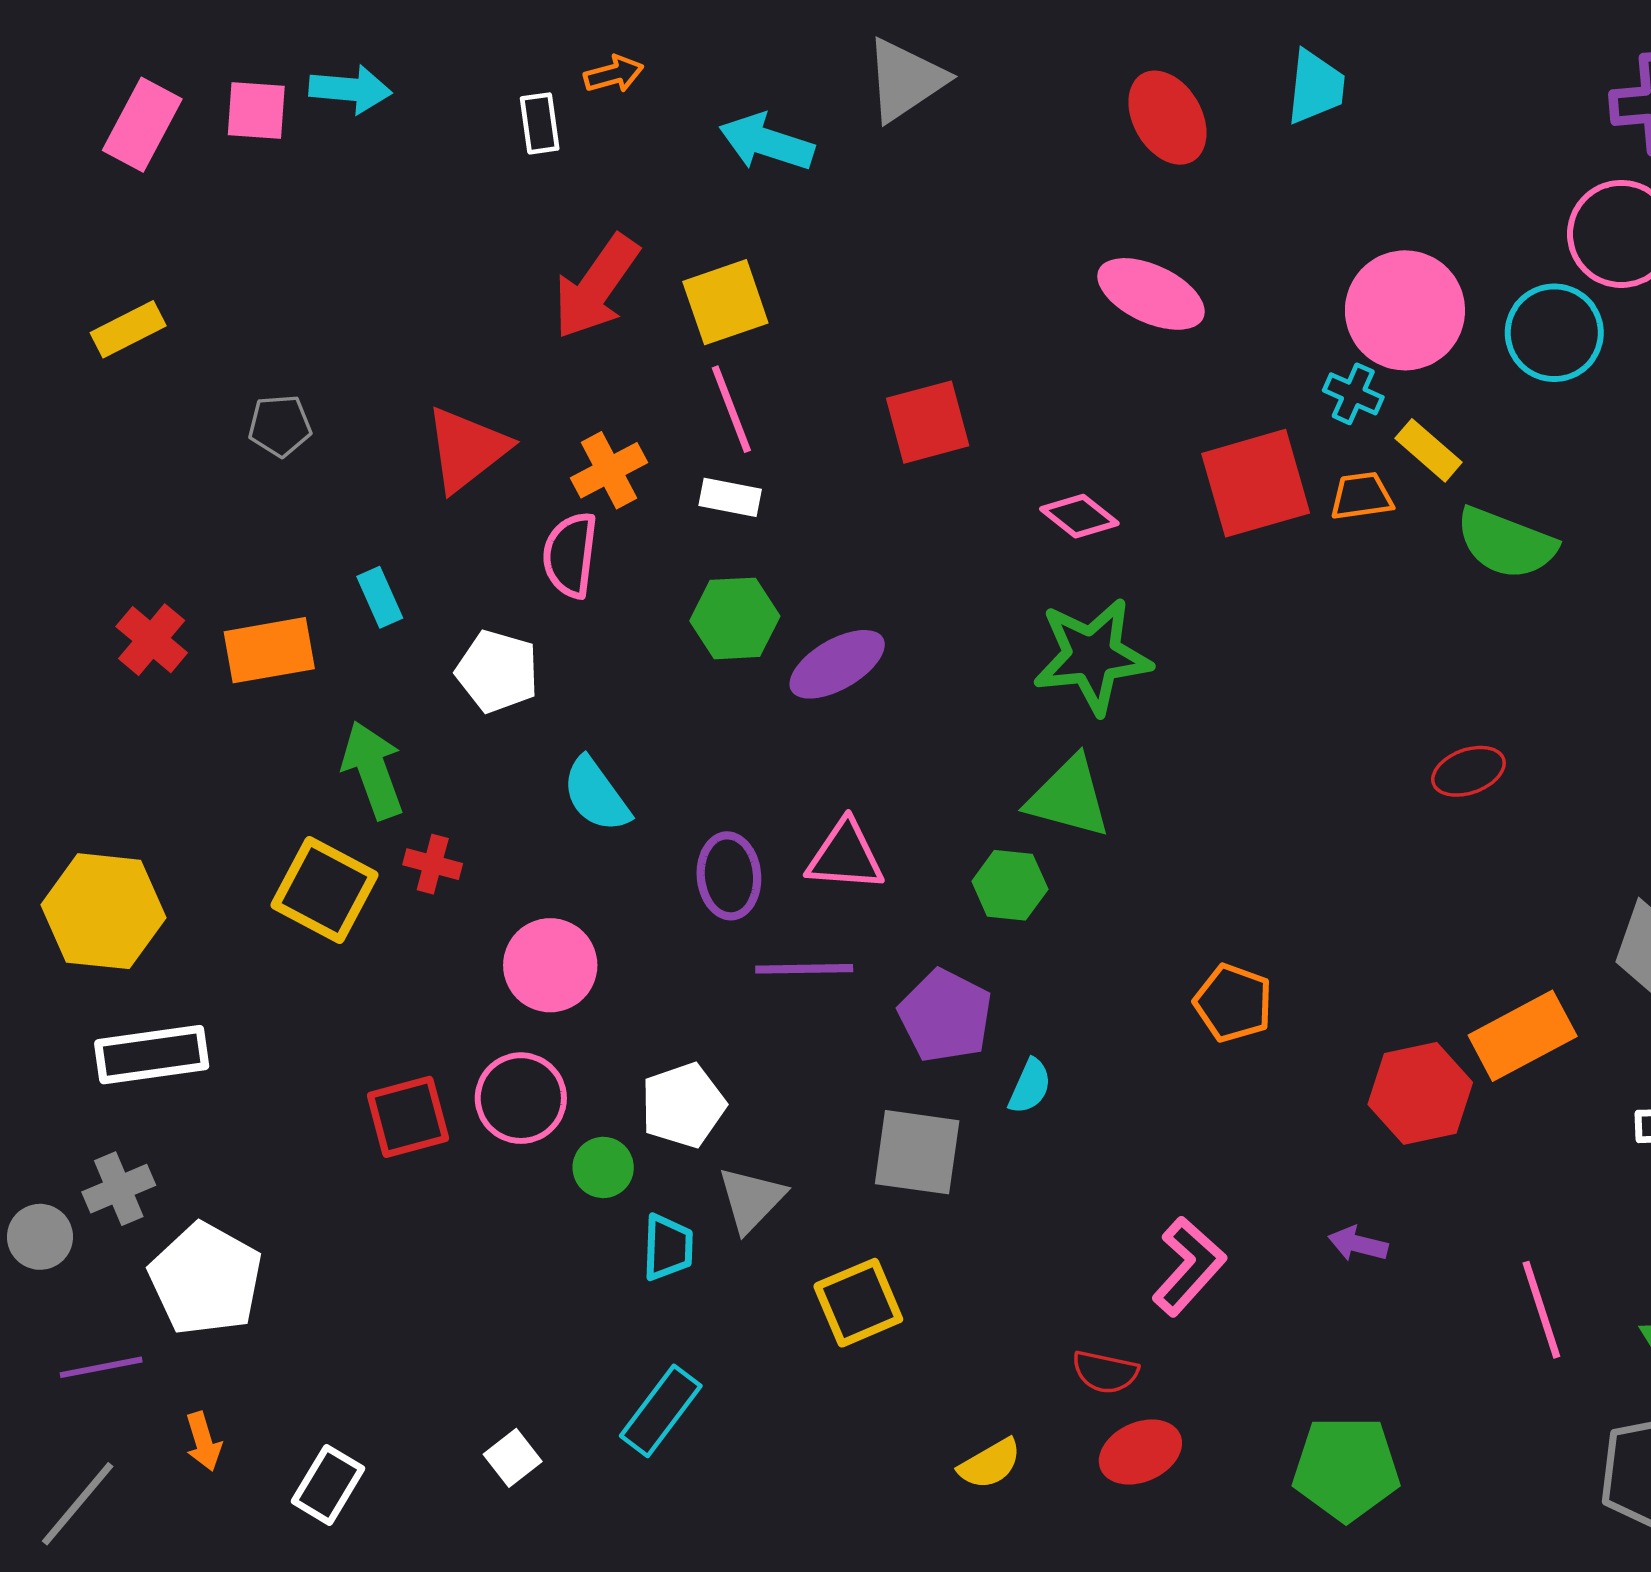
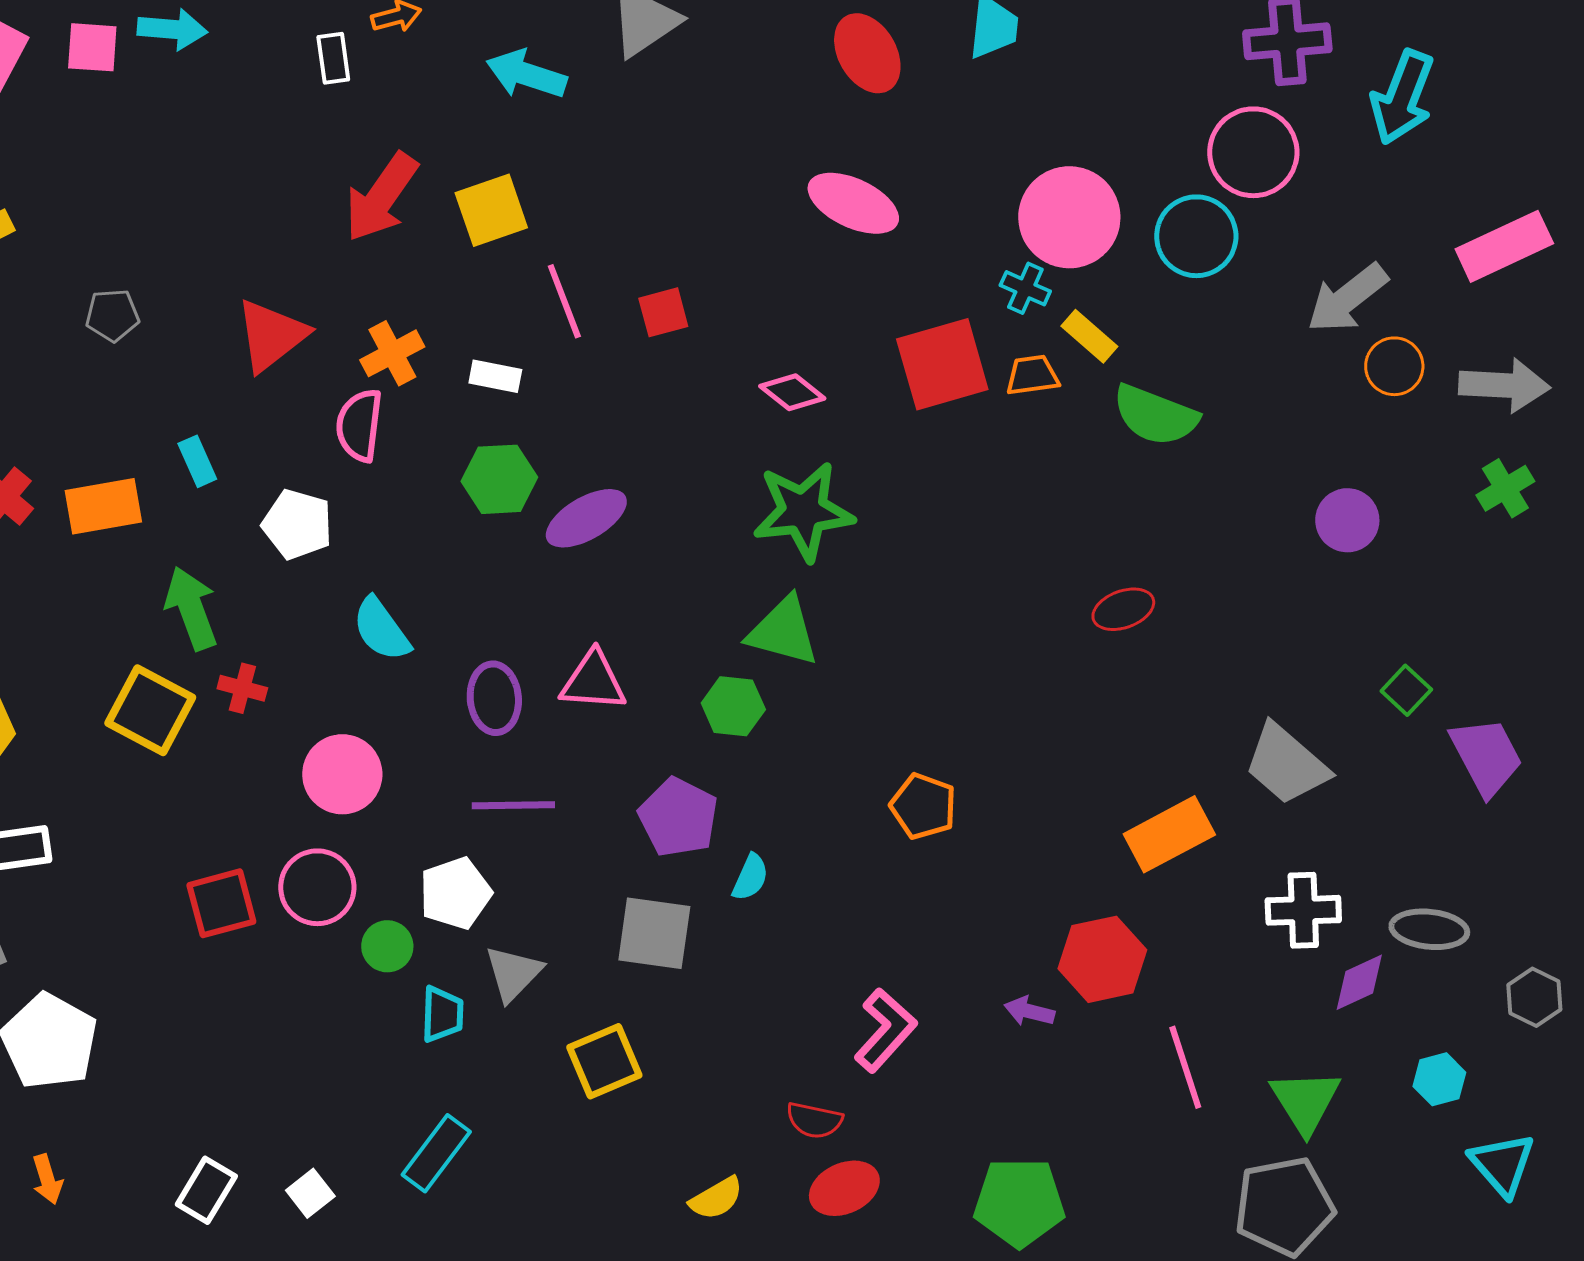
pink line: (731, 409) -> (564, 301), moved
red square: (928, 422) -> (663, 312), size x0.7
purple line: (804, 969) -> (513, 805), moved
red hexagon: (1420, 1093) -> (1102, 959), moved
white rectangle: (328, 1485) -> (206, 1190), moved

